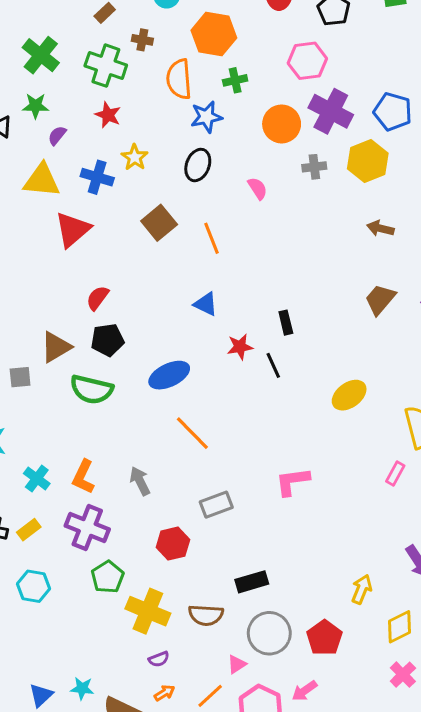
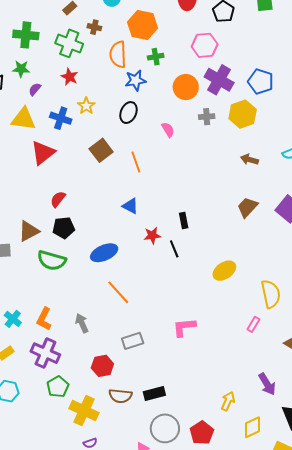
green cross: (41, 55) -> (26, 35), turned -35
brown semicircle: (206, 615) -> (120, 396), moved

